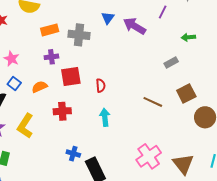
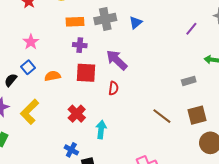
purple arrow: (135, 26) -> (117, 60), moved
gray cross: (79, 35) -> (105, 19), moved, turned -30
purple cross: (51, 57) -> (80, 45), moved
red cross: (62, 111) -> (77, 114), moved, turned 36
cyan arrow: (105, 117) -> (101, 130), moved

